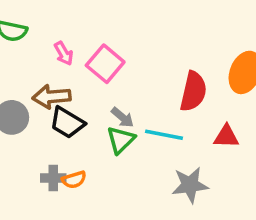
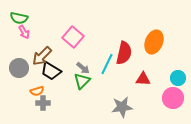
pink arrow: (64, 53) -> (24, 32), moved
brown arrow: (52, 97) -> (42, 56), turned -40
cyan line: (164, 135) -> (107, 64), moved, turned -75
orange semicircle: (74, 180) -> (37, 91), moved

